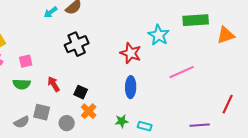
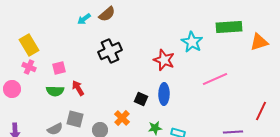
red arrow: (54, 84) -> (78, 88), moved
black square: (81, 92) -> (141, 99), moved

